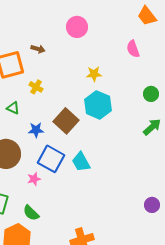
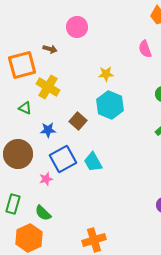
pink circle: (77, 27) -> (77, 27), moved
yellow cross: (36, 87) -> (48, 87), size x1.6
brown square: (66, 121) -> (78, 121), size x0.7
blue square: (51, 159) -> (63, 159), turned 32

